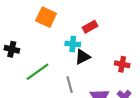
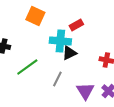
cyan cross: (73, 44) -> (60, 41), size x1.5
gray line: (70, 85) -> (57, 79), turned 42

